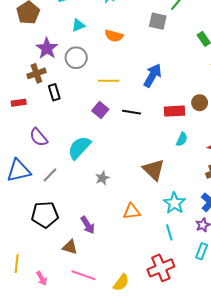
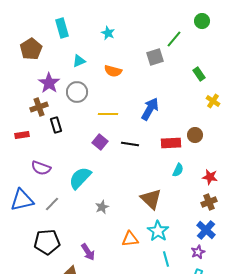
gray square: (158, 21) -> (155, 57), turned -30
purple semicircle: (39, 137) -> (41, 168), turned -30
cyan star: (174, 203) -> (158, 231), moved

